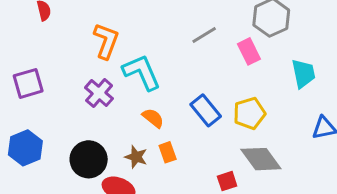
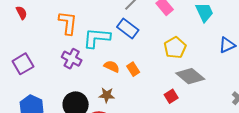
cyan L-shape: (142, 72) -> (97, 38), turned -48
blue rectangle: (206, 110) -> (128, 28), moved
orange rectangle: (168, 152) -> (133, 69), moved

